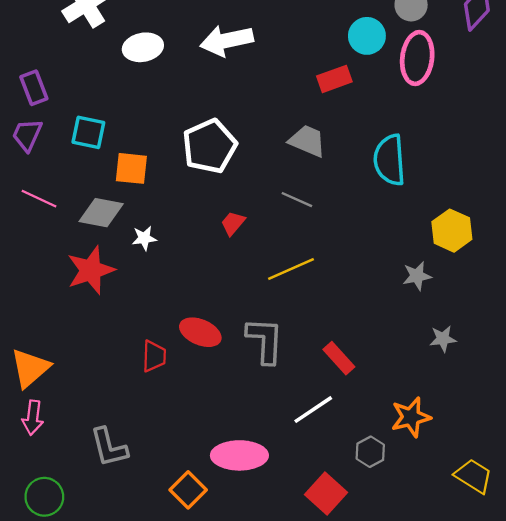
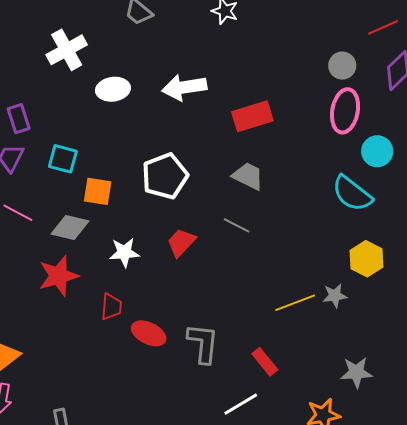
cyan circle: (367, 36) -> (377, 151), moved
red rectangle: (334, 79) -> (252, 116), moved, size x1.4
cyan semicircle: (389, 160) -> (352, 194), moved, turned -51
red trapezoid: (233, 223) -> (181, 242), size x1.4
white star: (144, 238) -> (124, 252), moved, size x1.4
yellow line: (291, 269) -> (295, 303), moved
gray star: (443, 339) -> (356, 372), moved, size x1.4
red trapezoid: (154, 356) -> (111, 307), moved

